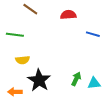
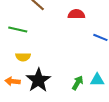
cyan triangle: (94, 83) -> (97, 80), moved
orange arrow: (15, 92) -> (12, 81), moved

